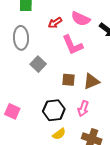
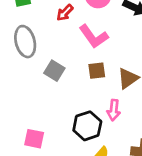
brown square: (68, 80) -> (97, 71), moved
pink arrow: (83, 109) -> (114, 110), moved

